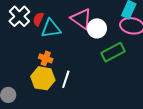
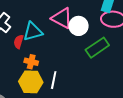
red semicircle: (38, 19) -> (19, 42), moved

